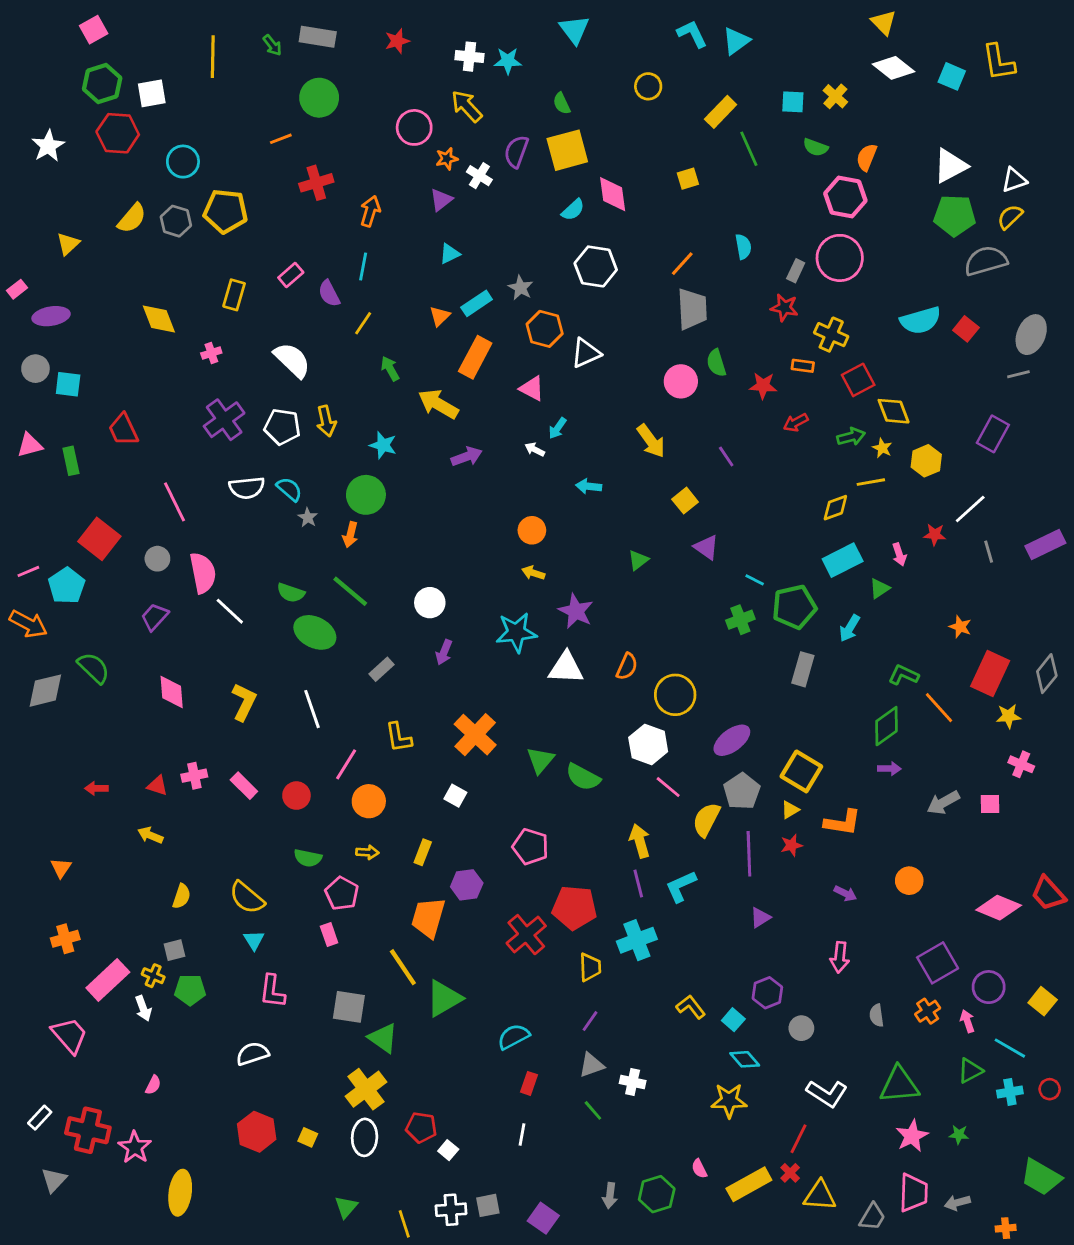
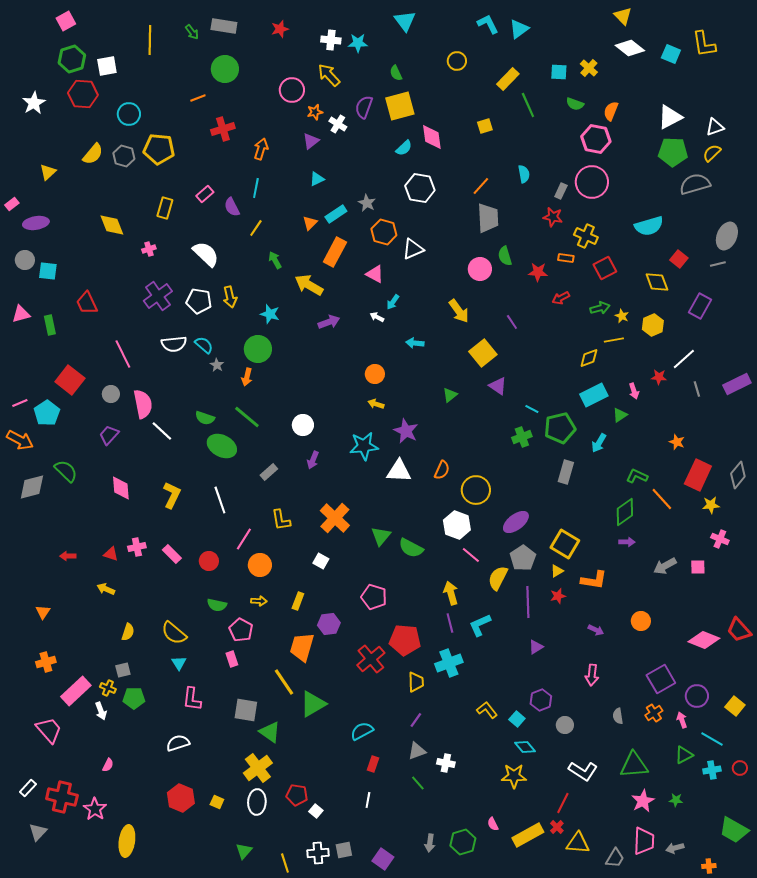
red square: (966, 329) -> (679, 259), moved
yellow diamond: (894, 411) -> (657, 282), moved
yellow square: (685, 501) -> (483, 353), size x1.5

